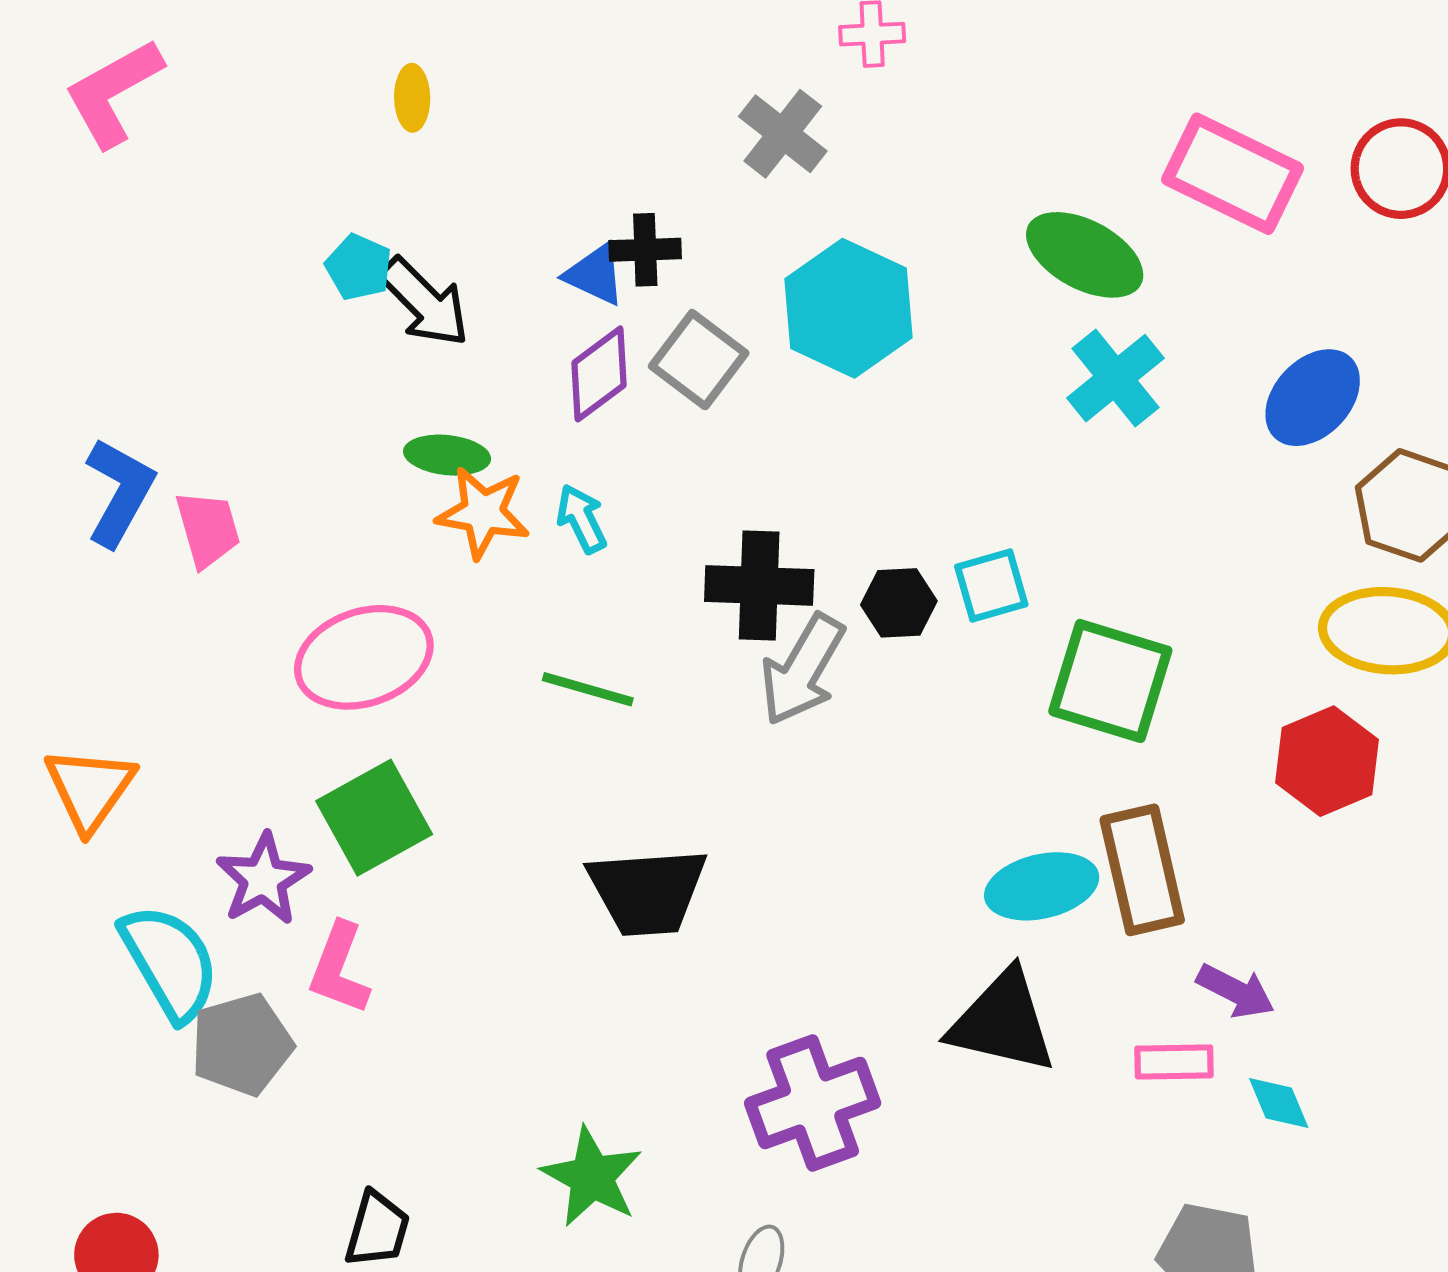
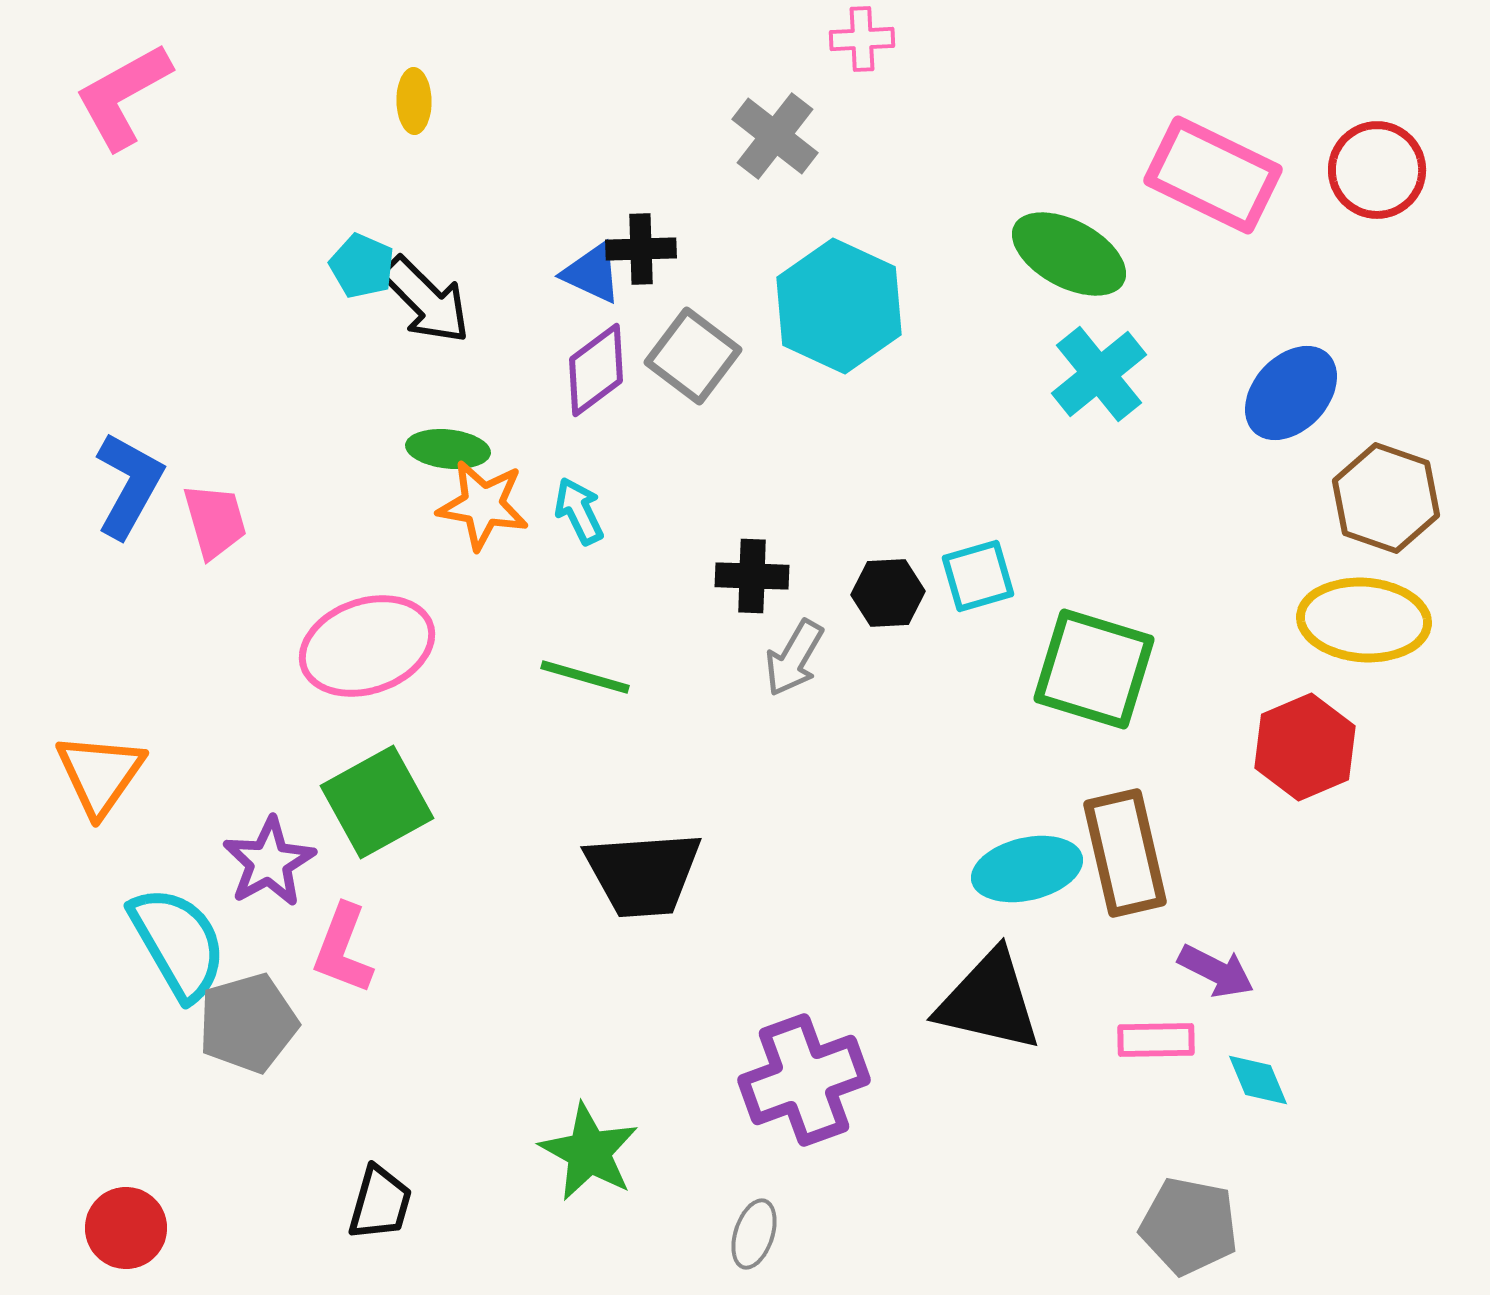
black cross: (759, 585) -> (752, 576), size x0.7
gray arrow: (802, 670) -> (794, 658), size x0.7

